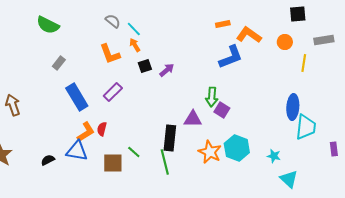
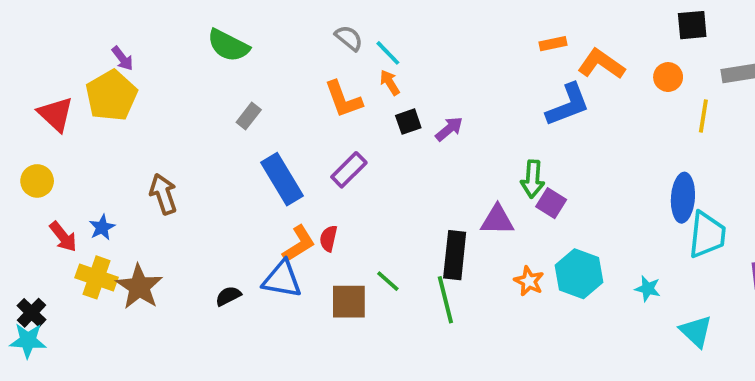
orange star: (210, 152) -> (529, 281), size x0.7
cyan triangle: (289, 179) -> (696, 331), moved

